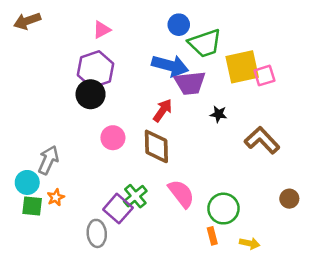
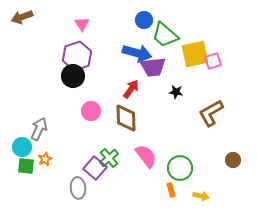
pink triangle: (102, 30) -> (82, 24), turned -35
green trapezoid: (205, 43) -> (165, 35), turned 60
brown L-shape: (262, 140) -> (211, 113), turned -76

